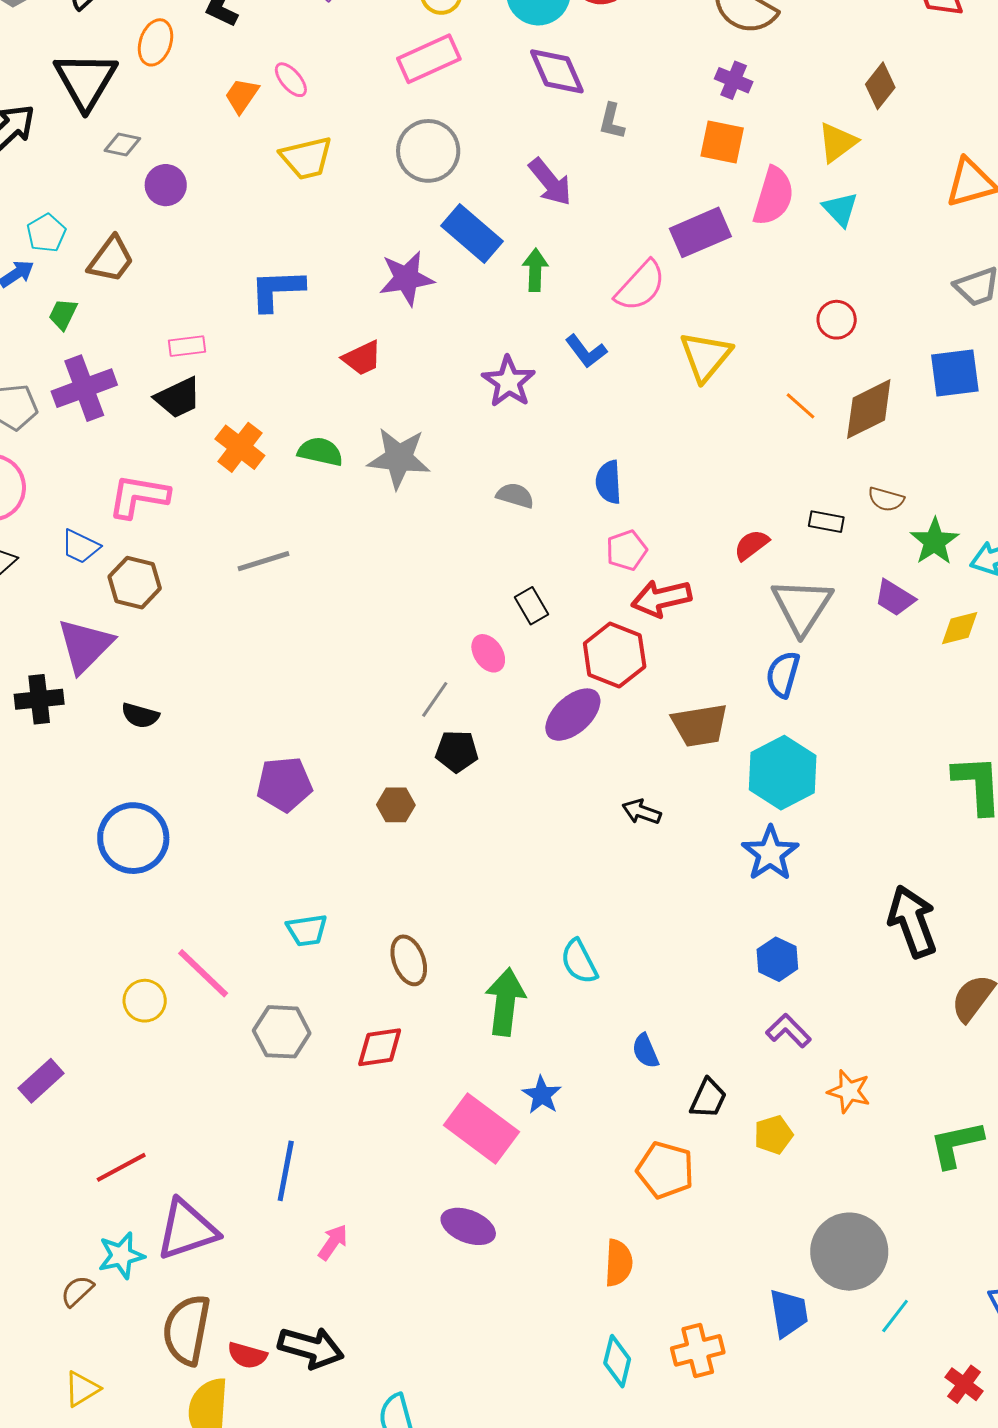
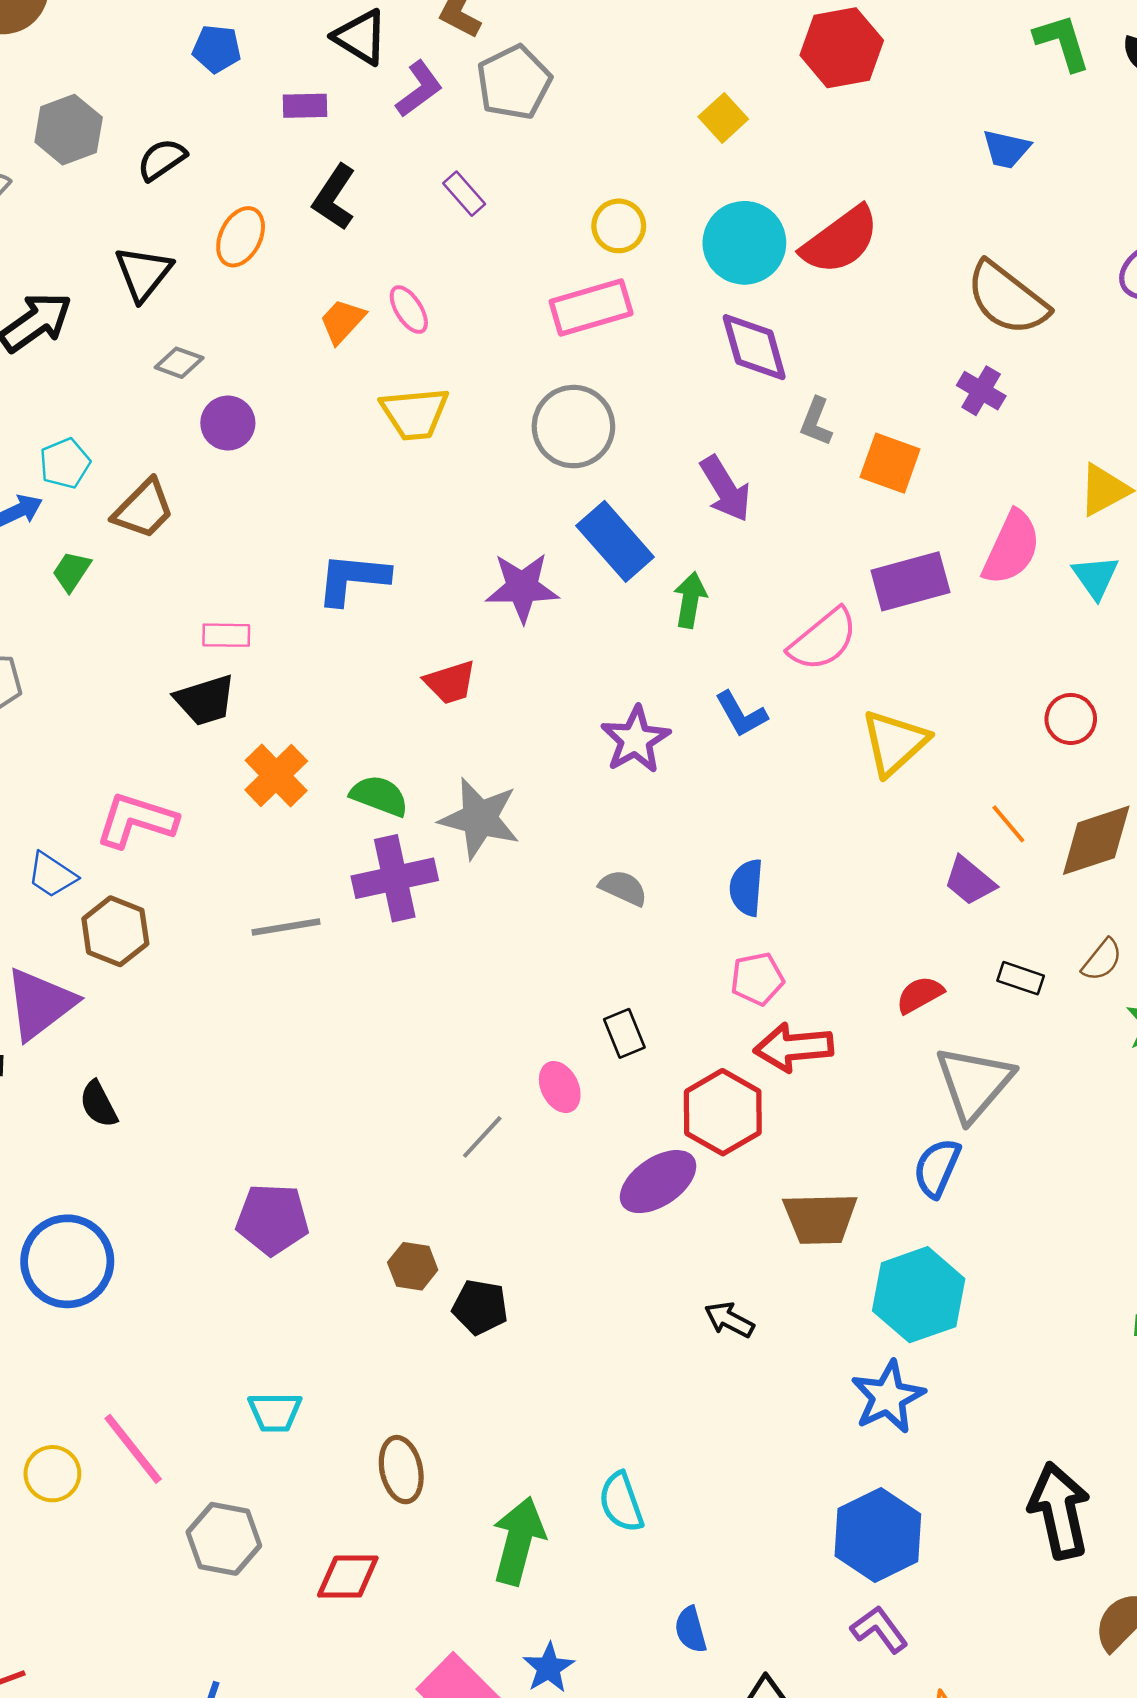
black triangle: (86, 81) -> (143, 273), size x0.7
orange square: (722, 142) -> (890, 463), moved
purple cross: (84, 388) -> (395, 878), moved
brown semicircle: (886, 499) -> (1102, 960), turned -75
purple trapezoid: (895, 598) -> (970, 881), moved
black semicircle: (140, 715) -> (99, 1104), turned 39
black pentagon: (457, 751) -> (480, 1307), moved
blue hexagon: (777, 959) -> (878, 1535), size x1.6

